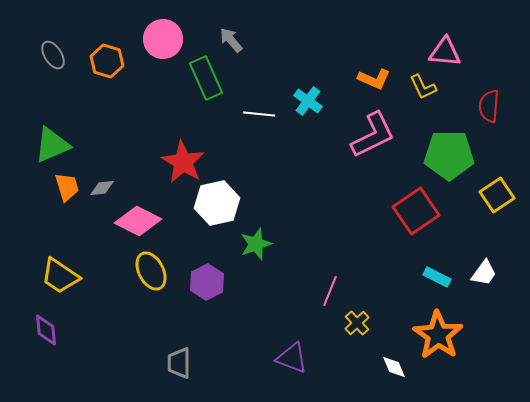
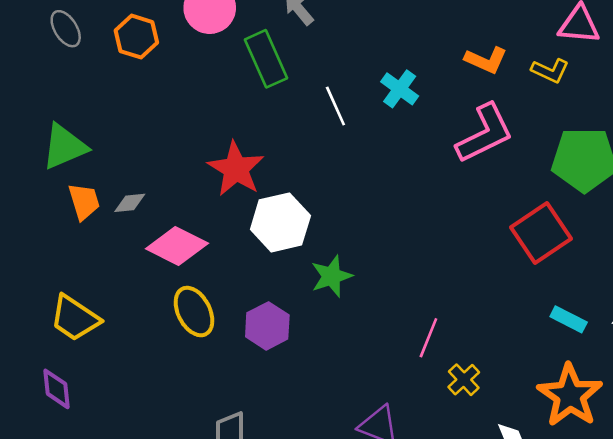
yellow L-shape: (423, 87) -> (550, 71), turned -40
white line: (259, 114) -> (335, 106), turned 60

